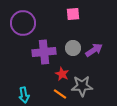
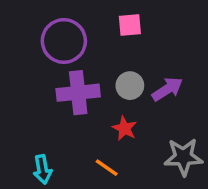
purple circle: (23, 23) -> (64, 41), moved
red star: (62, 74) -> (125, 128), moved
gray star: (82, 86) -> (183, 157), moved

